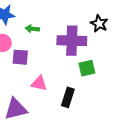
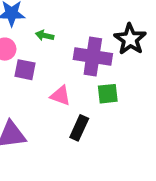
black star: (99, 24) -> (130, 39), size x1.4
pink triangle: (39, 83) -> (60, 96), moved

